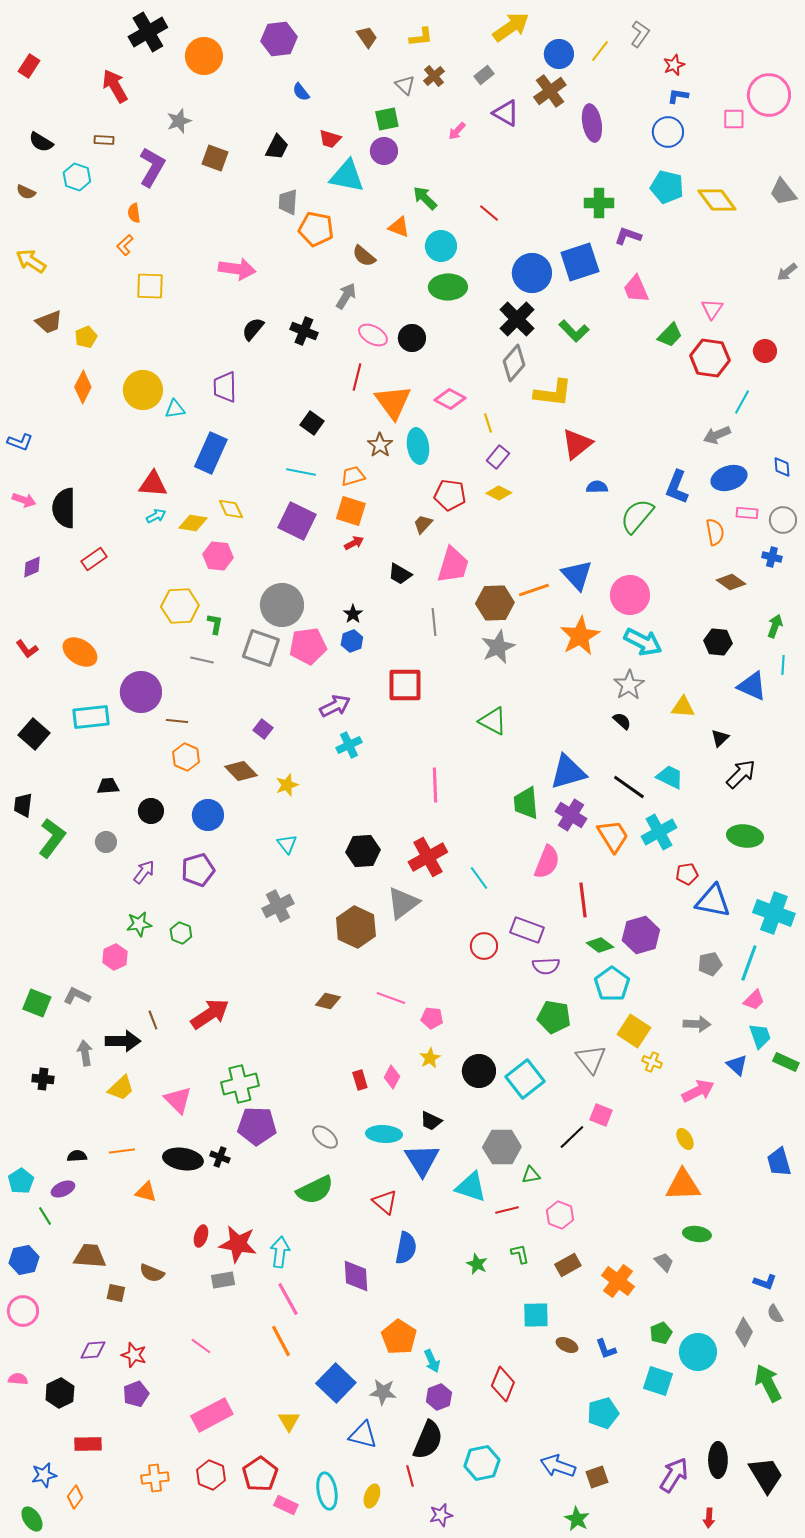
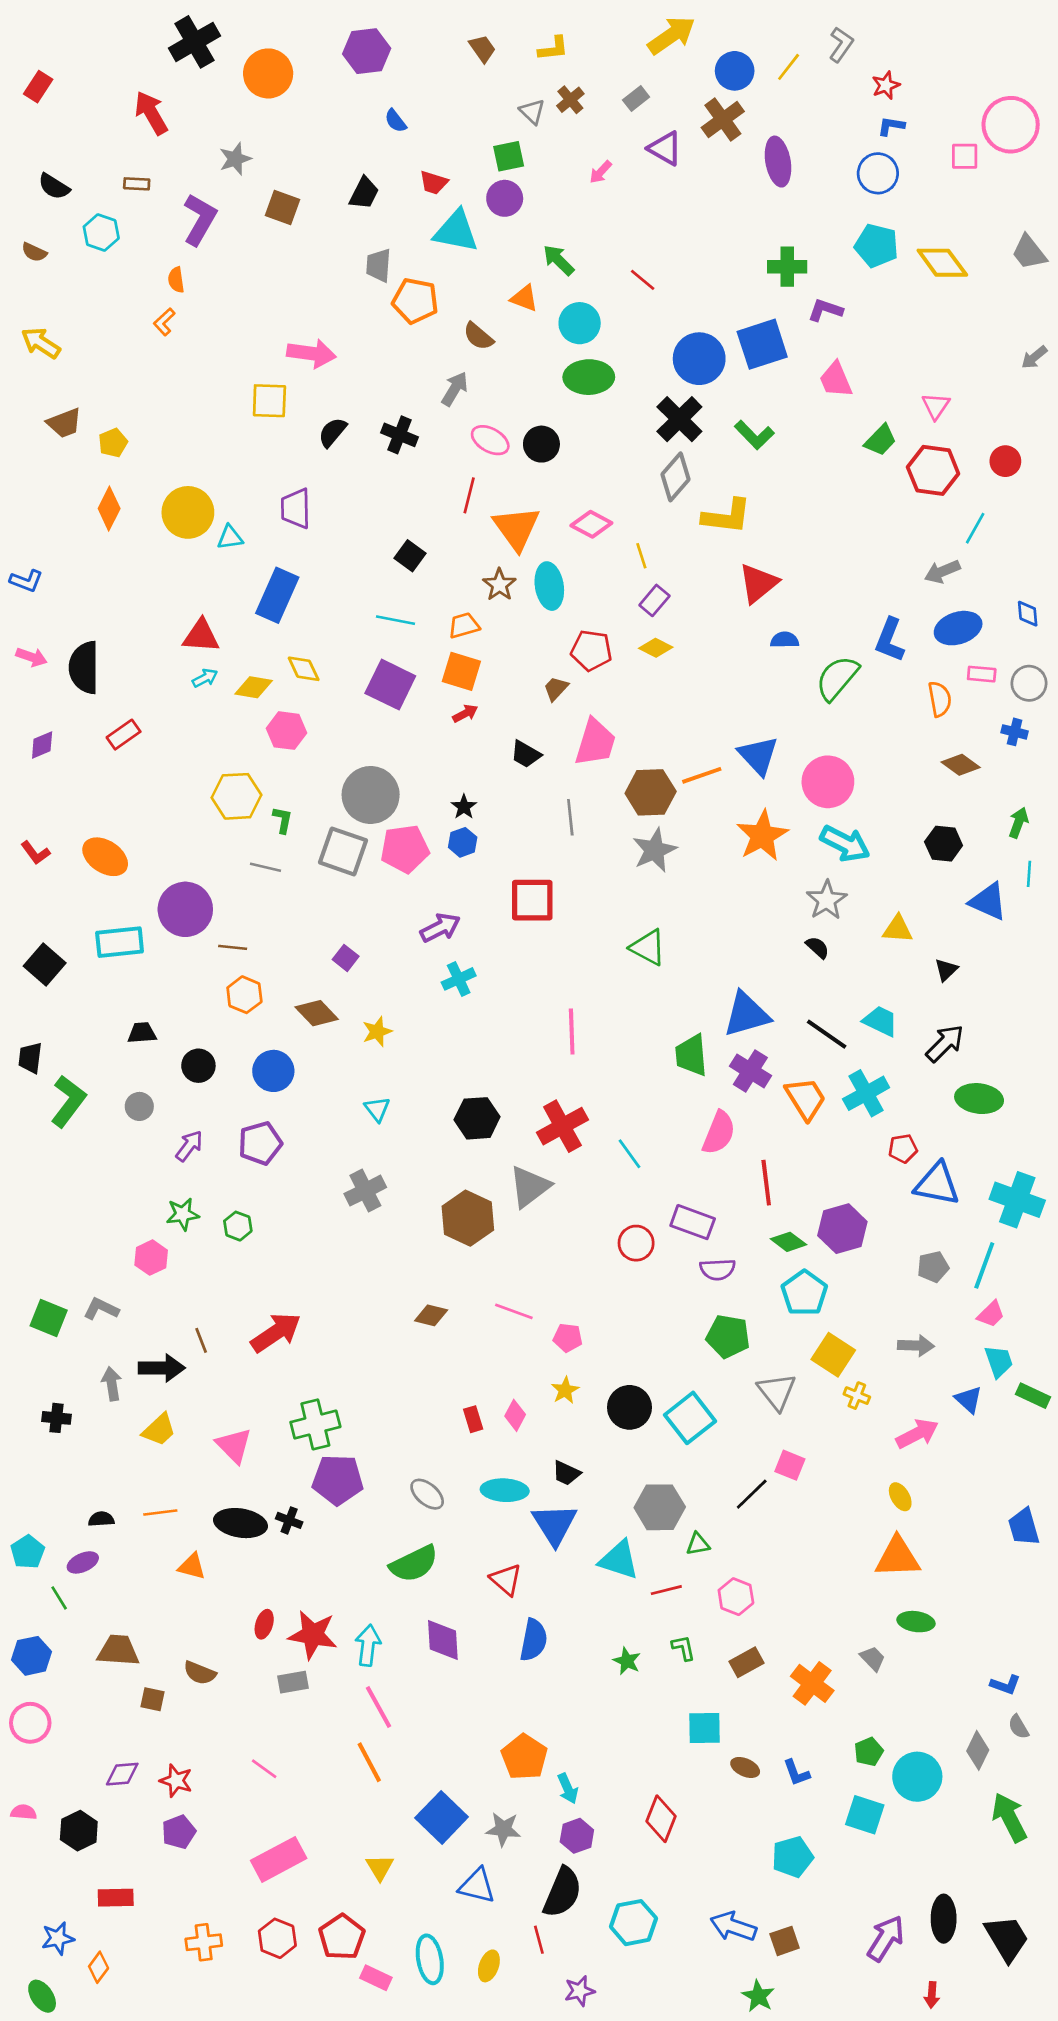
yellow square: (150, 286) -> (269, 401), moved
black arrow: (741, 774) -> (945, 1043), moved
purple diamond: (356, 1276) -> (443, 1640), moved

